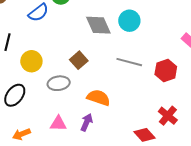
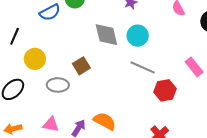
gray line: (129, 62) -> (143, 67), moved
orange semicircle: (99, 98) -> (105, 121), moved

